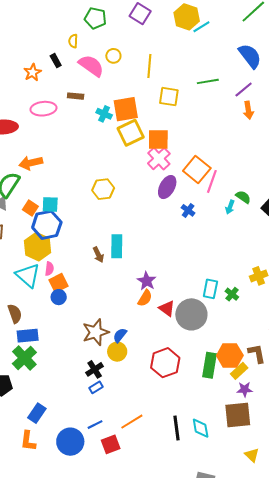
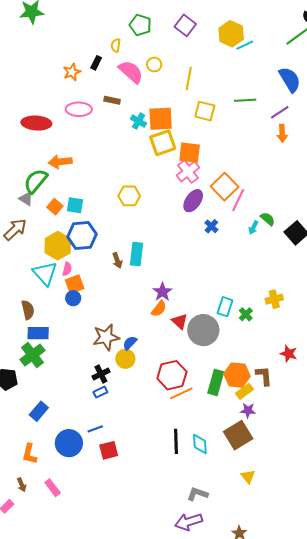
black rectangle: (56, 61) -> (96, 63), turned 48
blue hexagon: (47, 225) -> (82, 235), moved
brown square: (238, 415) -> (238, 435), turned -32
orange line: (132, 422) -> (181, 393), moved
orange L-shape: (28, 441) -> (30, 454), moved

